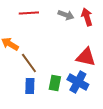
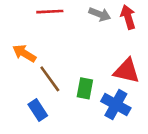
green rectangle: (55, 83) -> (85, 88), moved
blue rectangle: (30, 86) -> (38, 110), moved, turned -35

